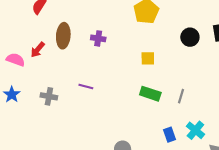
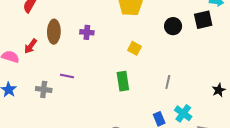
yellow square: (148, 58) -> (135, 48), turned 32
purple line: (86, 87) -> (67, 76), moved
green rectangle: (150, 94) -> (123, 81), moved, turned 66

